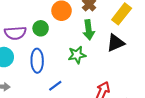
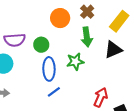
green circle: (41, 28) -> (41, 45), moved
blue ellipse: (37, 61) -> (49, 69), moved

